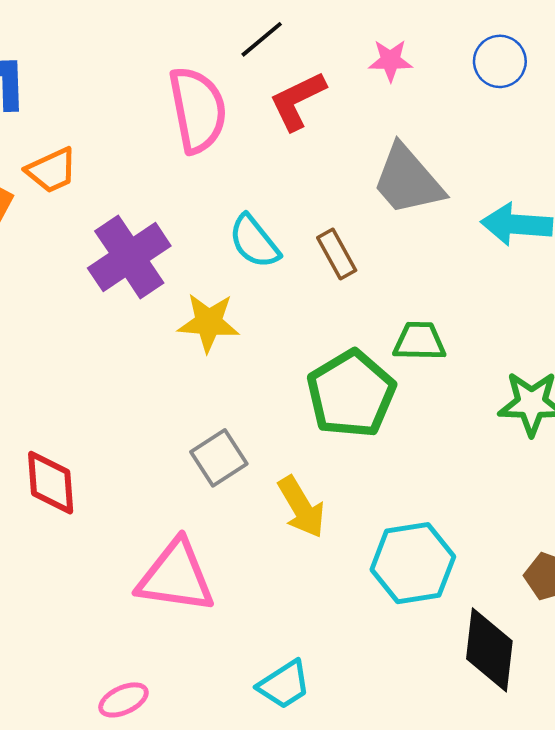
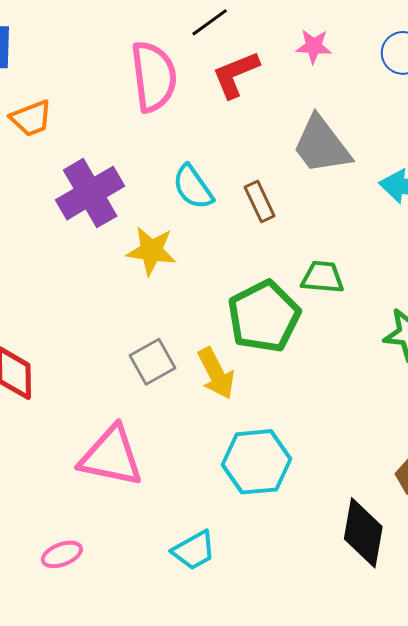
yellow arrow: (301, 507) -> (216, 373), moved
cyan hexagon: (413, 563) -> (257, 462), moved

